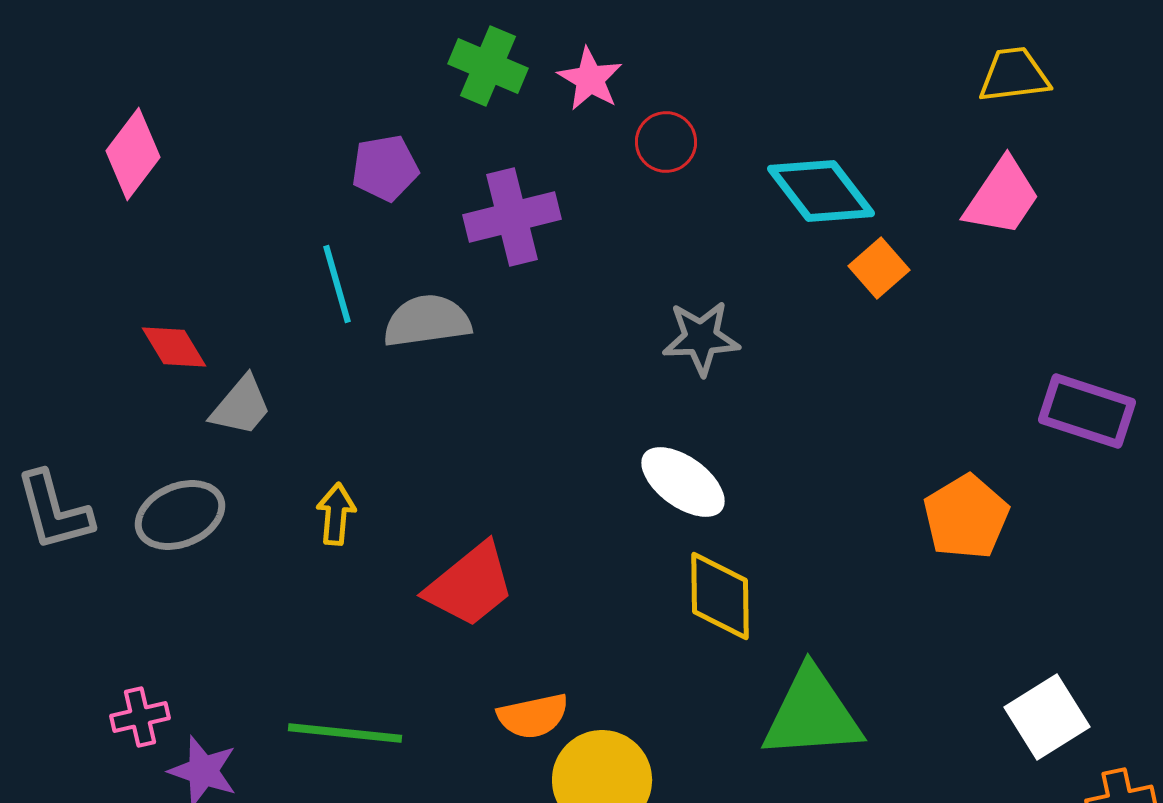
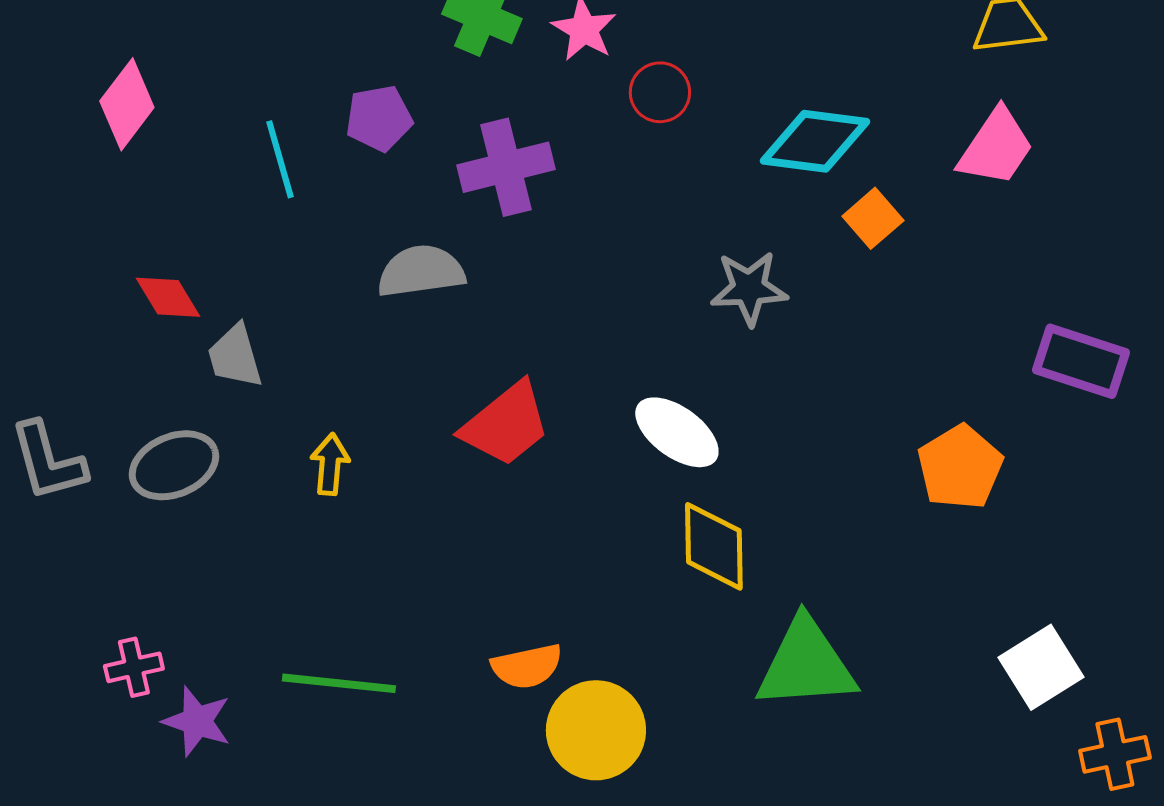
cyan diamond: (821, 191) -> (815, 141), turned -45
cyan line: (337, 284) -> (280, 159), moved
gray star: (701, 338) -> (749, 288), moved
gray trapezoid: (241, 406) -> (235, 356), turned 124
red trapezoid: (470, 585) -> (506, 424), moved

